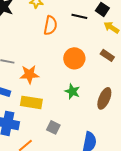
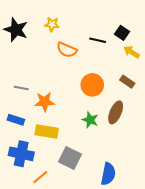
orange semicircle: (50, 25) -> (67, 50), turned 102
brown ellipse: (104, 98) -> (116, 112), moved
gray square: (53, 127) -> (70, 158), size x1.5

